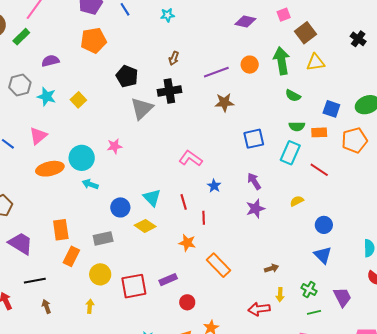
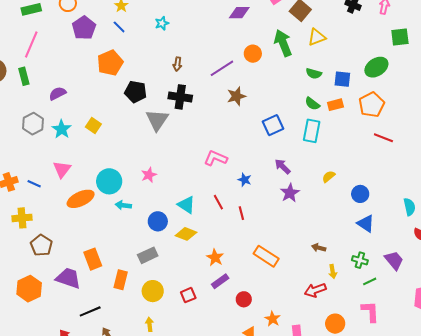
green rectangle: (21, 37) -> (24, 76), turned -48
orange pentagon: (93, 40) -> (110, 63), moved
black cross: (169, 91) -> (180, 97), turned 30
green semicircle: (293, 96) -> (314, 73), moved
cyan star: (47, 97) -> (62, 129), turned 30
green semicircle: (297, 126) -> (312, 104), turned 49
pink star: (115, 146) -> (149, 175), moved
red line: (319, 170) -> (383, 138), moved
orange rectangle: (61, 230) -> (93, 259), moved
orange star: (187, 243) -> (215, 258), moved, turned 30
brown arrow: (272, 268) -> (319, 248), turned -136
red square: (134, 286) -> (188, 295), size x0.6

